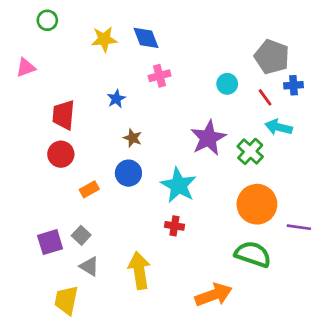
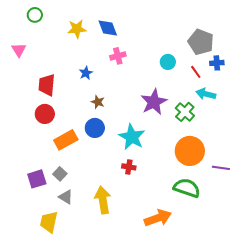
pink triangle: (26, 68) -> (19, 50), turned -42
orange rectangle: (89, 189) -> (66, 140), size x1.6

